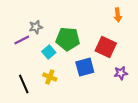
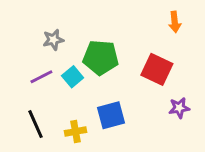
purple line: (22, 40) -> (41, 77), moved
blue square: (85, 67) -> (111, 115), moved
yellow cross: (50, 77) -> (75, 132), moved, turned -32

